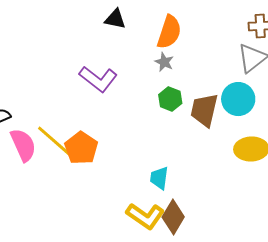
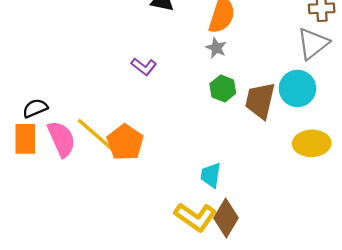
purple L-shape: (98, 79) -> (144, 67), size x0.6

